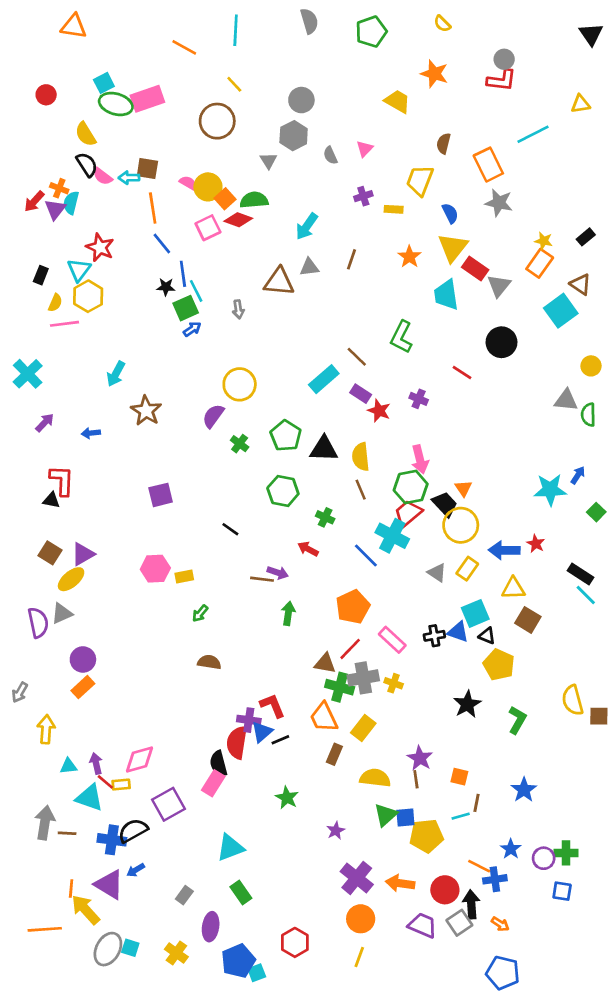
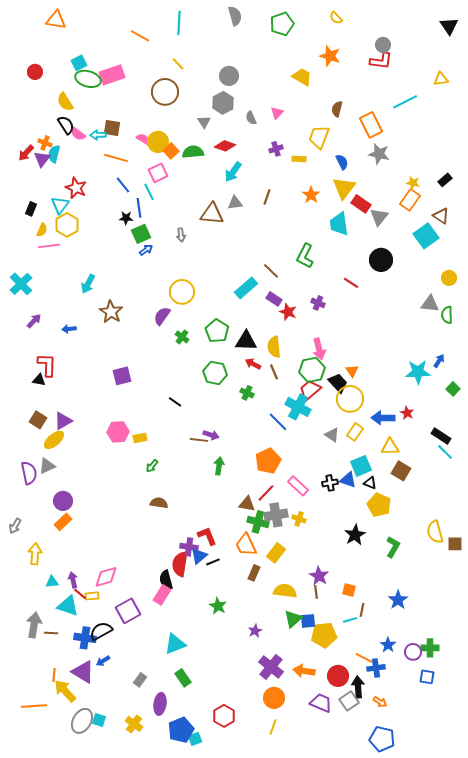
orange line: (153, 208) -> (116, 158), turned -65
red diamond: (238, 220) -> (225, 146), moved
cyan line: (196, 291) -> (149, 192), moved
red arrow: (308, 549) -> (253, 364), moved

